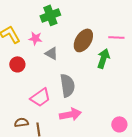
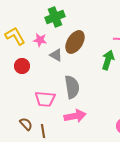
brown ellipse: (83, 40) -> (75, 42), moved
pink trapezoid: (40, 97) -> (45, 99), turned 40
brown semicircle: (21, 122) -> (26, 124), turned 56

